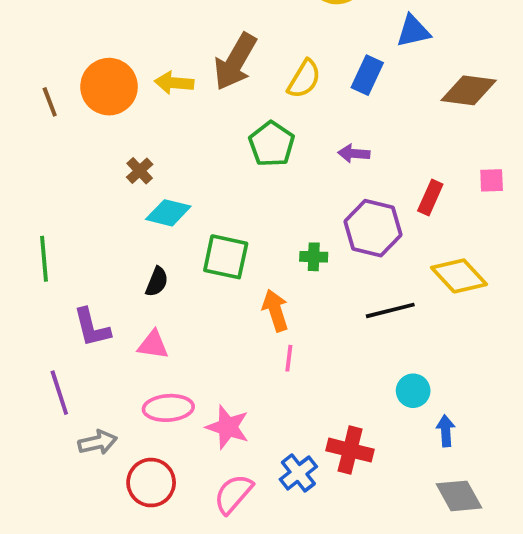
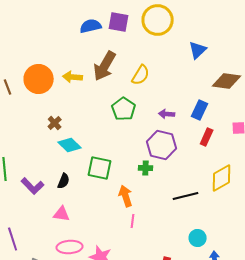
blue triangle: (413, 31) -> (198, 50), turned -30
blue rectangle: (367, 75) -> (200, 110), moved
cyan diamond: (168, 213) -> (70, 145), turned 30
purple hexagon: (373, 228) -> (162, 145), moved
yellow diamond: (459, 276) -> (222, 178), turned -76
purple L-shape: (92, 328) -> (33, 186), moved, turned -30

